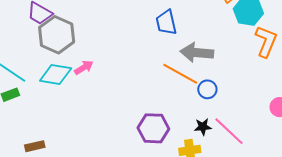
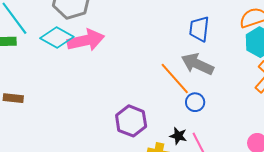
blue trapezoid: (166, 22) -> (199, 29), moved
pink arrow: (84, 67) -> (86, 40), size x1.8

